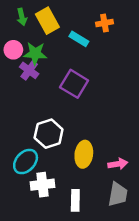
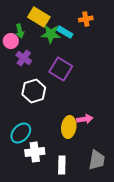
green arrow: (22, 17) -> (20, 31), moved
yellow rectangle: (47, 21) -> (39, 17), turned -30
green star: (35, 53) -> (51, 34), moved
white hexagon: (49, 134) -> (34, 91), moved
pink arrow: (118, 164) -> (85, 119), moved

